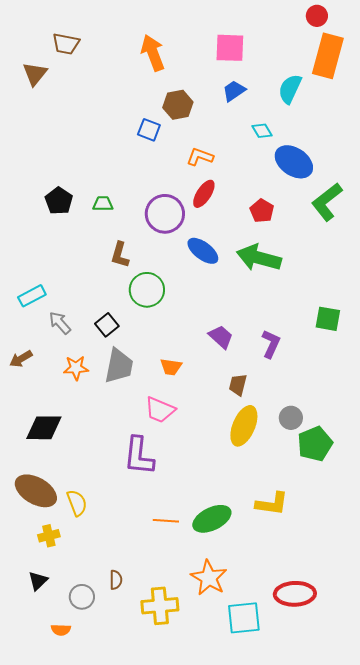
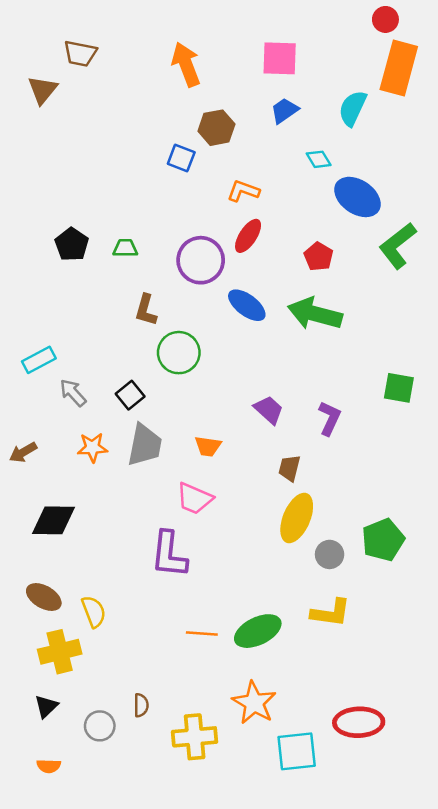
brown arrow: (21, 359) -> (23, 452), moved
gray circle: (291, 418) -> (330, 554), moved
brown ellipse: (36, 491) -> (44, 597), size x0.7
yellow cross: (49, 536) -> (60, 652), size x1.6
orange semicircle: (61, 630) -> (49, 766), moved

